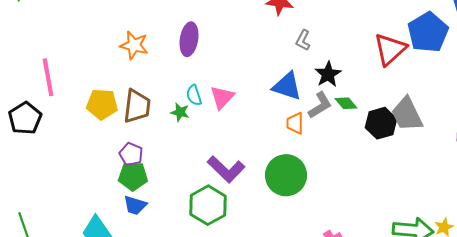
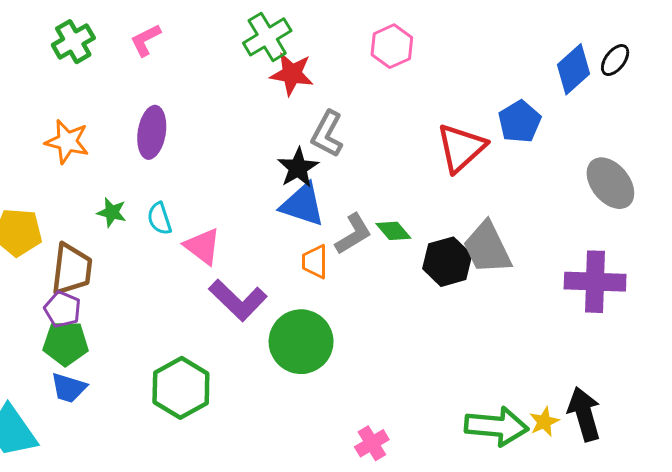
blue pentagon: (428, 32) -> (520, 122), size x0.7
gray L-shape: (303, 40) -> (327, 134), size x1.4
black star: (328, 74) -> (298, 168), moved
pink triangle: (222, 97) -> (203, 246), moved, turned -36
brown trapezoid: (137, 106) -> (72, 269), moved
green star: (180, 112) -> (112, 212), moved
purple L-shape: (226, 169) -> (238, 300), moved

